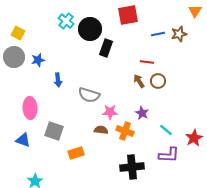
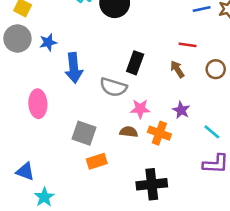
black rectangle: (106, 48) -> (135, 63), moved
blue arrow: (58, 80) -> (74, 68), size x1.6
brown circle: (158, 81) -> (216, 69), moved
gray square: (54, 131) -> (84, 133), moved
blue triangle: (23, 140) -> (25, 171), moved
black cross: (132, 167) -> (152, 184), moved

